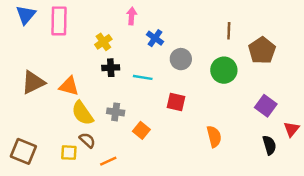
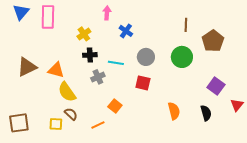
gray circle: (181, 59) -> (146, 57), moved
gray cross: (116, 112) -> (98, 77), moved, turned -32
black semicircle: (269, 145) -> (206, 113), moved
brown square: (23, 151) -> (19, 123), turned -30
orange line: (108, 161) -> (98, 125), moved

